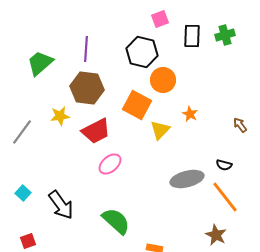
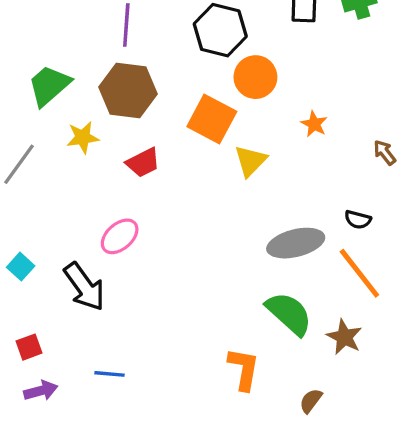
green trapezoid: (40, 63) -> (49, 85), moved
orange star: (190, 114) -> (314, 124), moved
red trapezoid: (96, 131) -> (143, 163), size x0.7
pink ellipse: (110, 164) -> (120, 236), moved
green semicircle: (116, 221) -> (289, 314), moved

